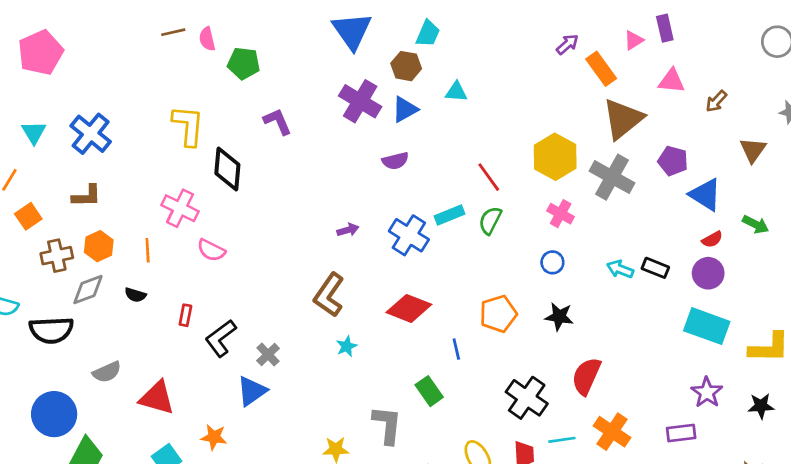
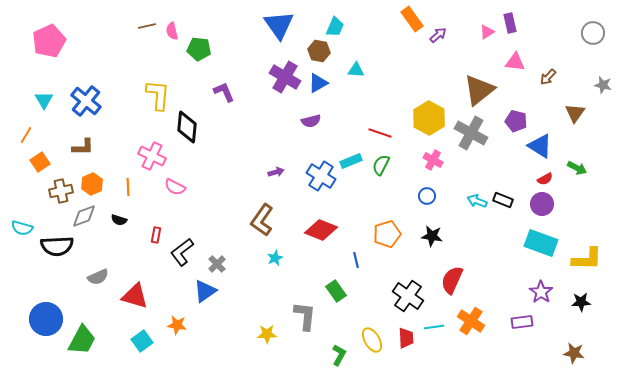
orange rectangle: (601, 69) -> (412, 19), moved
red line: (489, 177) -> (380, 133), turned -35
blue circle: (54, 414) -> (46, 319), moved

